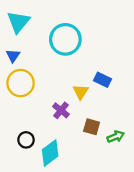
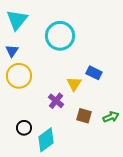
green arrow: (116, 137) -> (111, 117), moved

